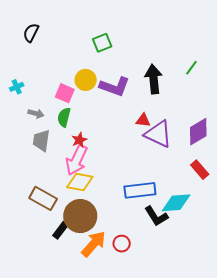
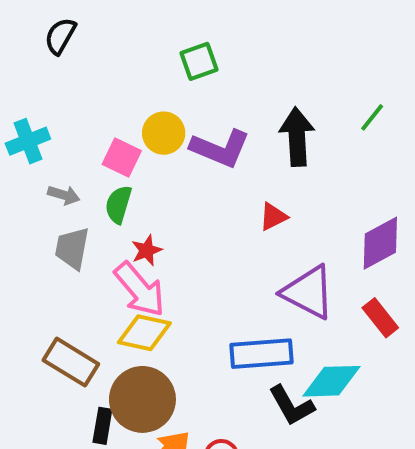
cyan cross: (17, 87) -> (28, 141), size x1.5
red triangle: (143, 120) -> (273, 217), turned -35
purple triangle: (158, 134) -> (308, 292), moved
pink arrow: (77, 160) -> (140, 289), turned -68
black rectangle: (60, 230) -> (102, 426), turned -30

